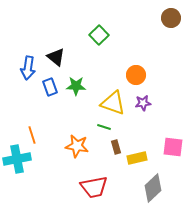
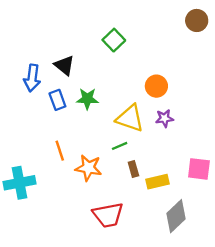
green line: (104, 127) -> (120, 146), turned -40
orange line: (32, 135) -> (60, 151), moved

